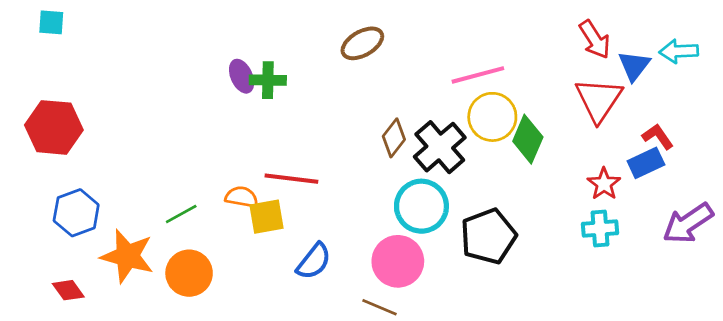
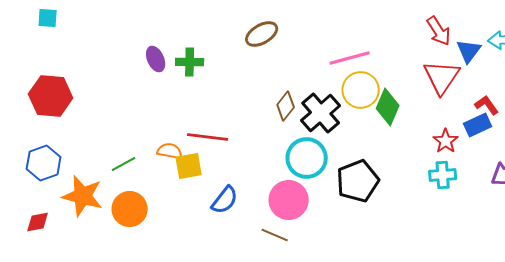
cyan square: (51, 22) -> (48, 18), moved
purple ellipse: (242, 76) -> (156, 59), moved
red hexagon: (54, 127) -> (51, 96), moved
red diamond: (68, 290) -> (38, 222), turned -65

